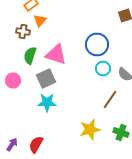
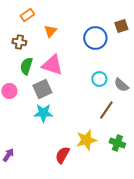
orange triangle: (40, 20) -> (50, 31), moved
blue circle: (97, 44) -> (95, 38), moved
red semicircle: (36, 144) -> (62, 155), moved

